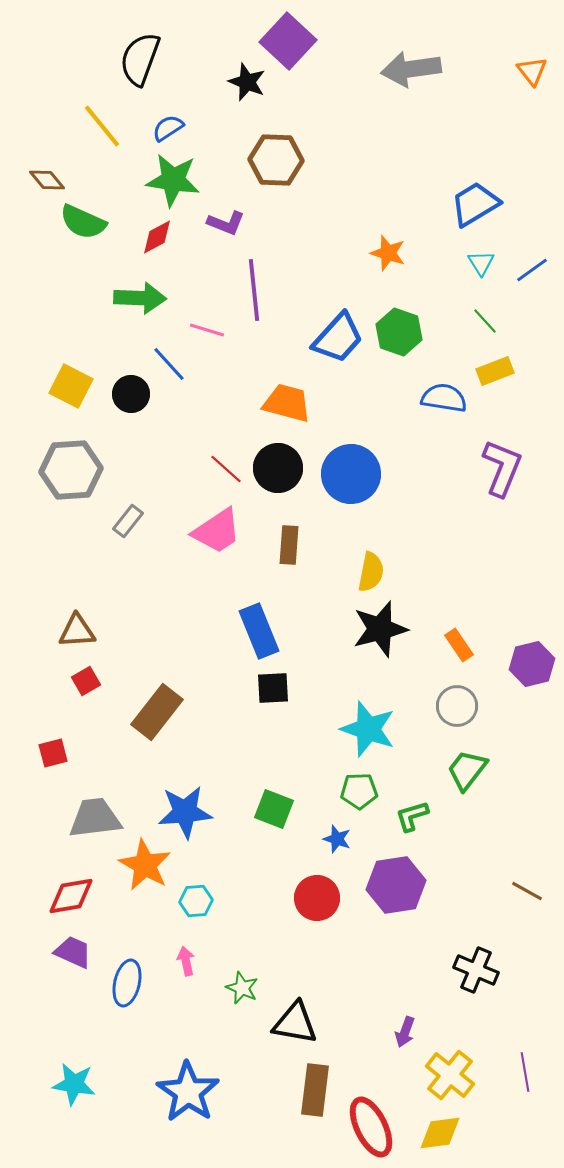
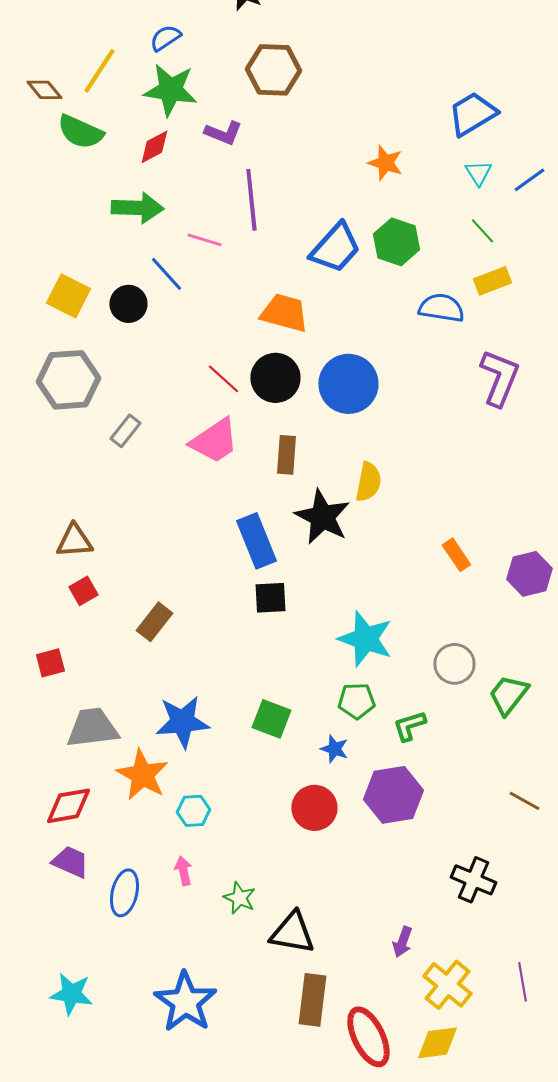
yellow line: (102, 126) -> (99, 71), moved, turned 72
black star: (380, 629) -> (322, 517), moved, turned -30
gray circle: (457, 706) -> (454, 664), moved
brown rectangle: (157, 712) -> (154, 622), size x0.7
green trapezoid: (467, 770) -> (508, 695), moved

